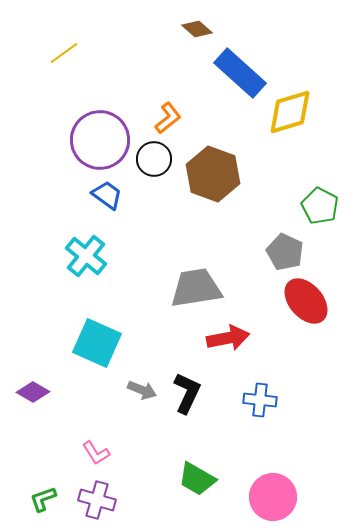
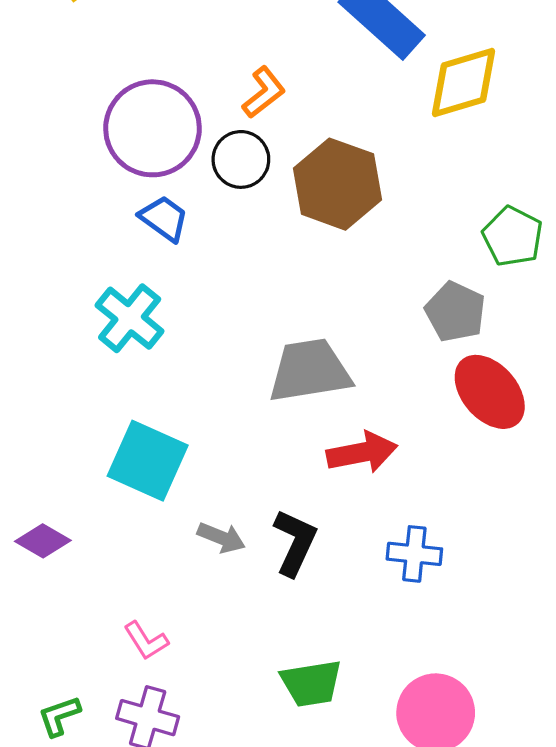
green trapezoid: (197, 479) -> (311, 683), turned -39

